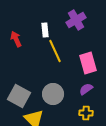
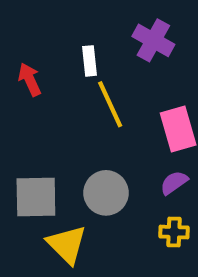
purple cross: (76, 20) -> (153, 40), turned -30
gray square: (19, 96) -> (36, 197), turned -30

